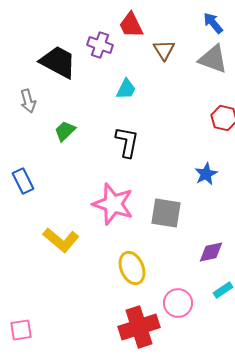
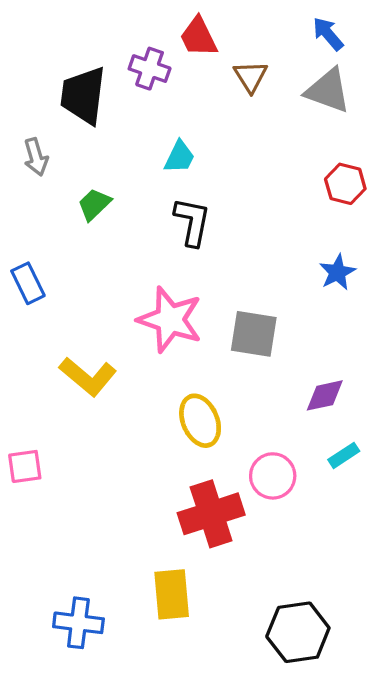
black trapezoid: (58, 62) -> (83, 95), turned -111
cyan trapezoid: (126, 89) -> (180, 157), moved
blue star: (206, 174) -> (337, 272), moved
pink square: (21, 330) -> (25, 466), moved

